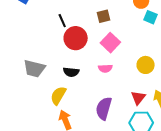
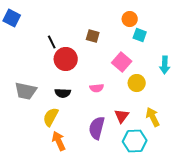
brown square: (103, 16) -> (93, 36), turned 32
pink square: (110, 43) -> (122, 62), moved
red triangle: (138, 98) -> (122, 116), moved

